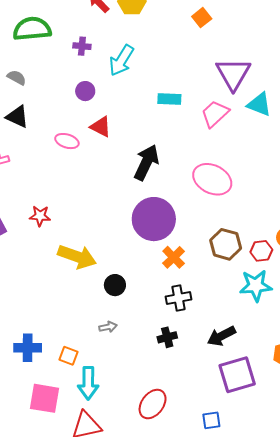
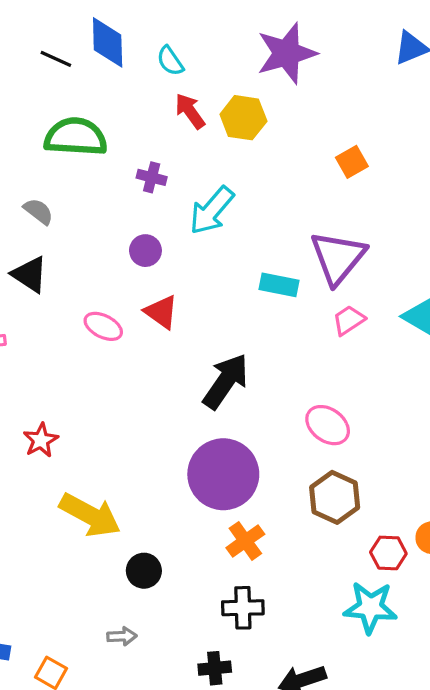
purple triangle: (233, 74) -> (338, 257), moved
pink trapezoid: (215, 114) -> (349, 320), size x0.7
pink ellipse: (212, 179) -> (328, 425), size x0.7
red star: (40, 216) -> (41, 440), turned 30
brown hexagon: (226, 244) -> (335, 497), moved

